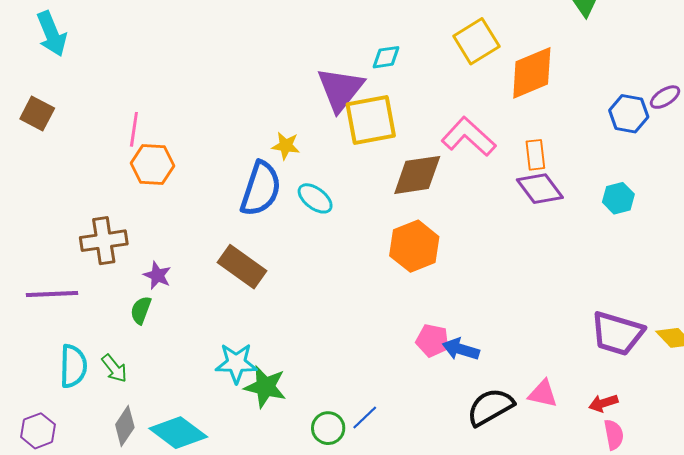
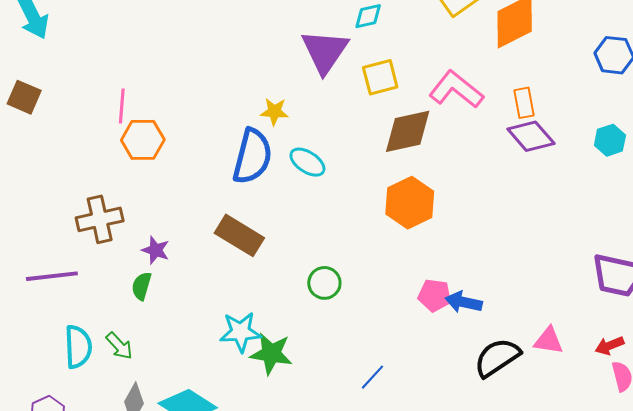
yellow square: (371, 120) -> (380, 77), moved, size x0.7
green circle: (328, 428) -> (324, 283), moved

